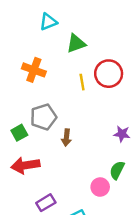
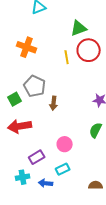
green triangle: (76, 43) -> (79, 28), moved
gray pentagon: (43, 117) -> (35, 86), turned -30
pink circle: (100, 187) -> (65, 144), moved

